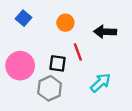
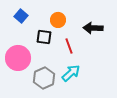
black square: (58, 63) -> (44, 37), moved
cyan arrow: (101, 83) -> (71, 73), moved

